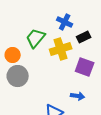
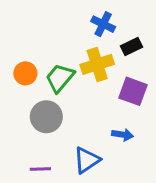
green trapezoid: (36, 38) -> (60, 78), moved
gray circle: (18, 76) -> (46, 117), moved

